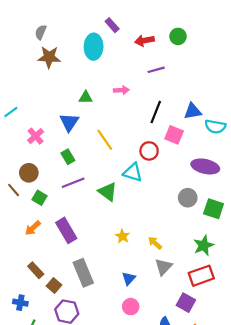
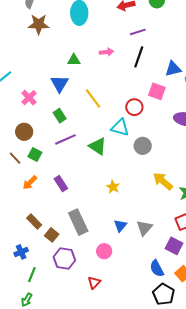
black line: (156, 112) -> (139, 57), moved
brown line: (14, 190) -> (15, 158), moved
gray circle: (188, 198) -> (143, 146), moved
purple rectangle: (66, 230) -> (61, 184), size x0.7
yellow arrow: (155, 243) -> (163, 181), moved, size x1.5
gray triangle: (163, 267) -> (144, 228), moved
blue cross: (20, 303) -> (21, 252), turned -32
pink circle: (131, 307) -> (104, 251), moved

